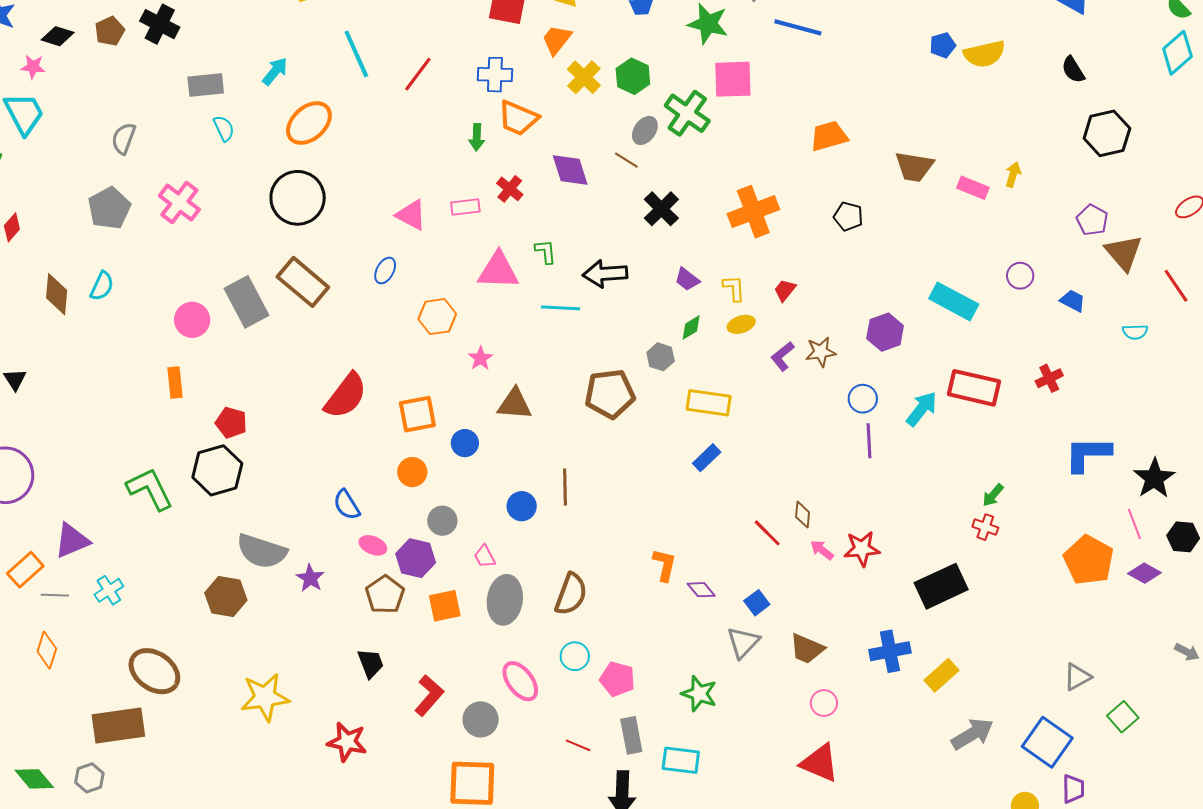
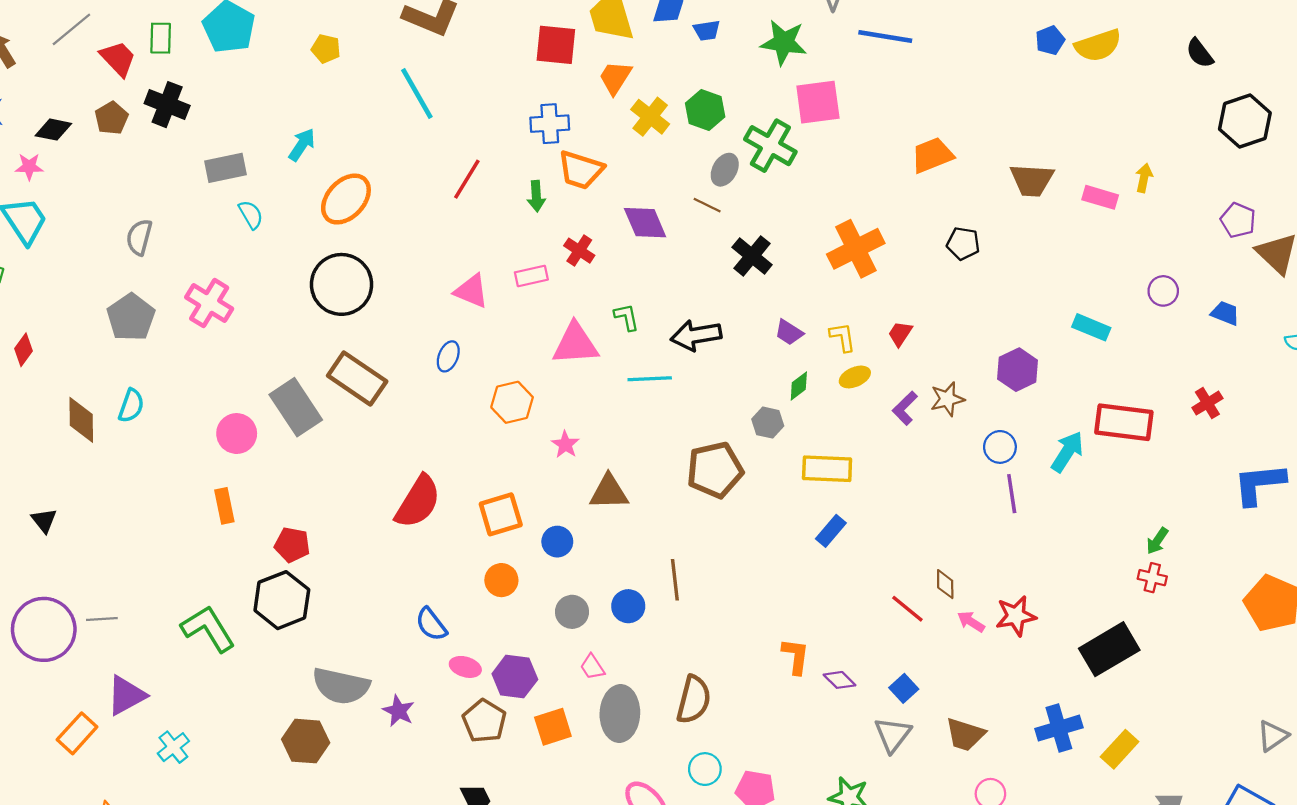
cyan line: (356, 54) -> (417, 93), moved
red line: (418, 74) -> (467, 179), moved
cyan rectangle: (954, 301) -> (1091, 327), size x0.7
gray circle: (442, 521) -> (572, 612), moved
gray line: (55, 595) -> (102, 619), moved

